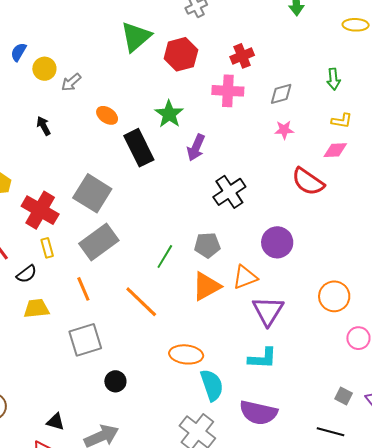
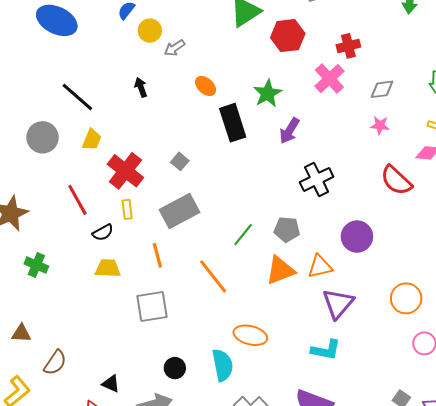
pink cross: (228, 91) -> (329, 79), turned 36
gray square: (92, 193) -> (180, 161), size x0.5
black circle: (115, 381) -> (175, 368), moved
cyan semicircle: (212, 385) -> (223, 365), moved

